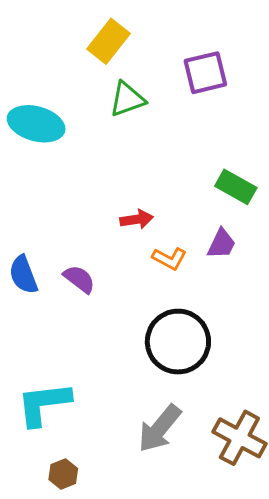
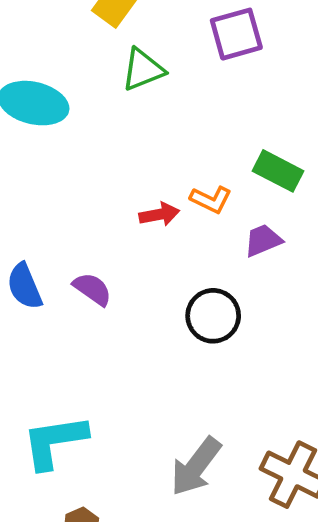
purple trapezoid: (221, 244) -> (263, 240), turned -136
orange L-shape: (169, 258) -> (211, 200), moved
black circle: (178, 342) -> (213, 316), moved, size x0.7

